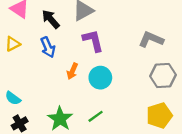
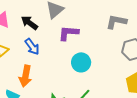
purple L-shape: (93, 41) -> (68, 33), turned -60
orange arrow: (72, 71) -> (25, 76), moved, size x1.5

